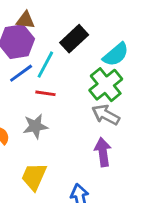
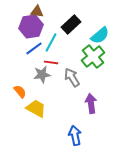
gray arrow: (106, 115) -> (72, 77), moved, turned 30
gray star: (35, 126) -> (42, 74), moved
yellow trapezoid: (34, 177) -> (36, 108), moved, turned 95

